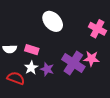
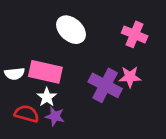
pink rectangle: (32, 50) -> (45, 72), size x1.6
purple star: (47, 69) -> (55, 116), moved

